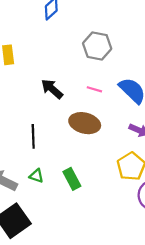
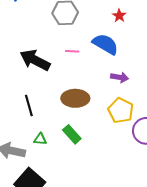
black arrow: (52, 89) -> (35, 60), size x1.4
brown ellipse: (85, 123) -> (75, 98), moved

